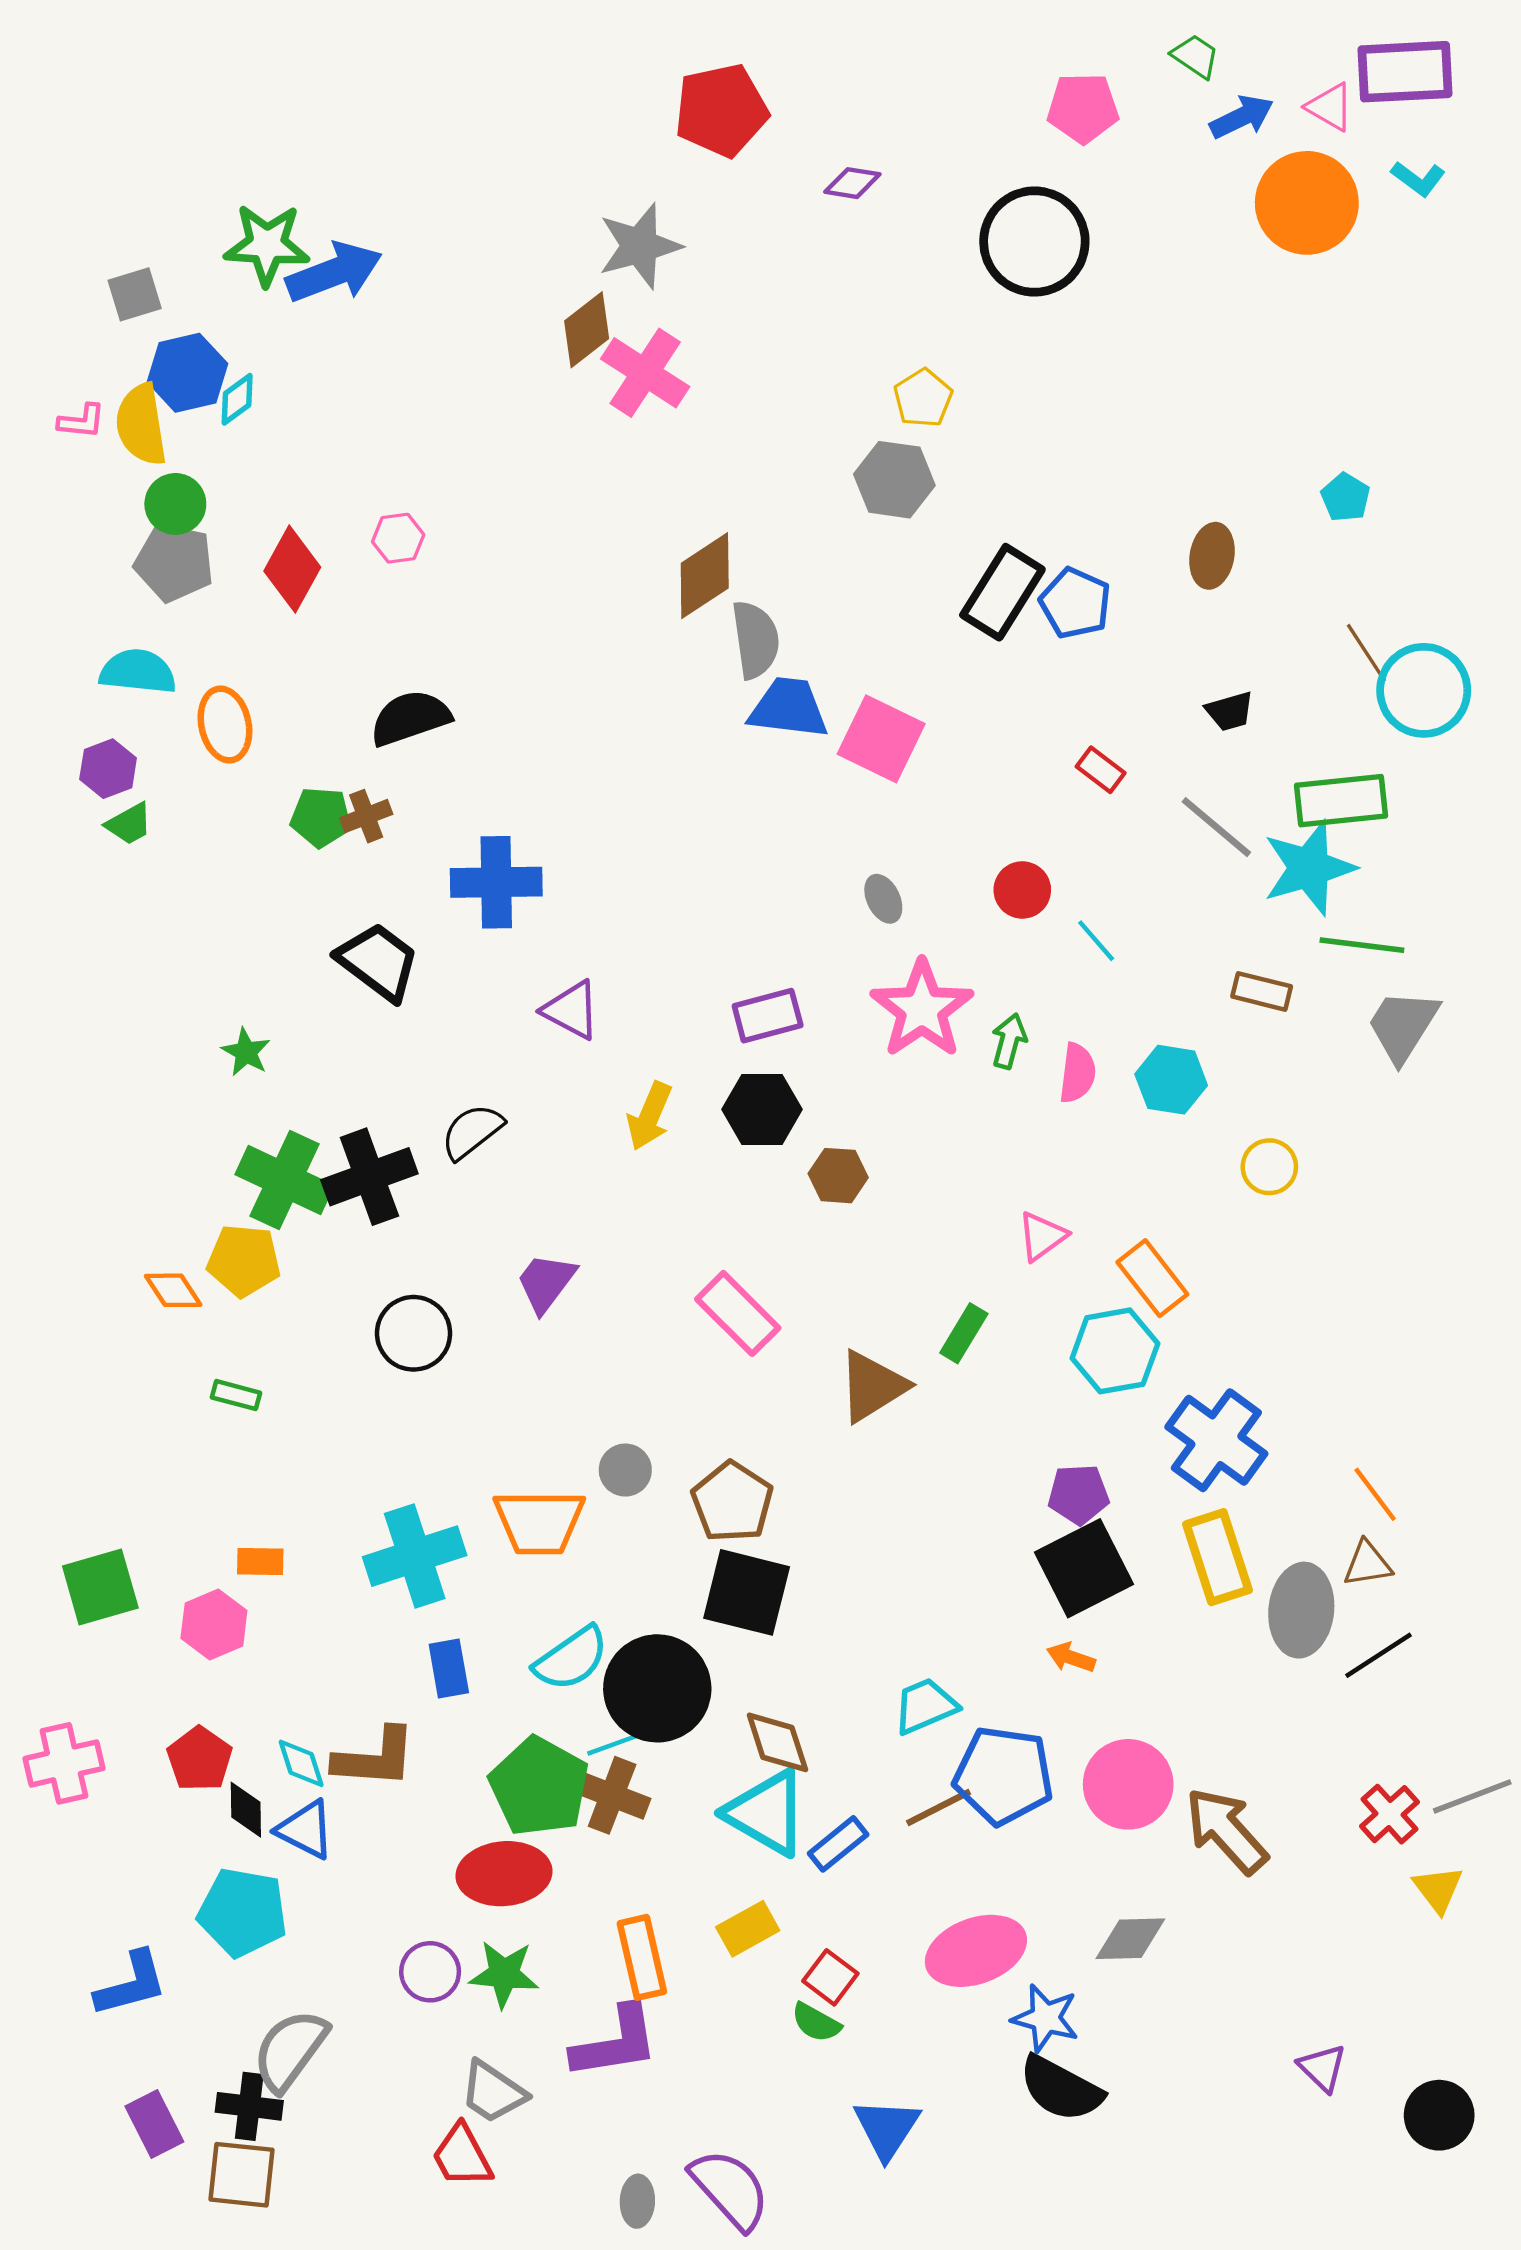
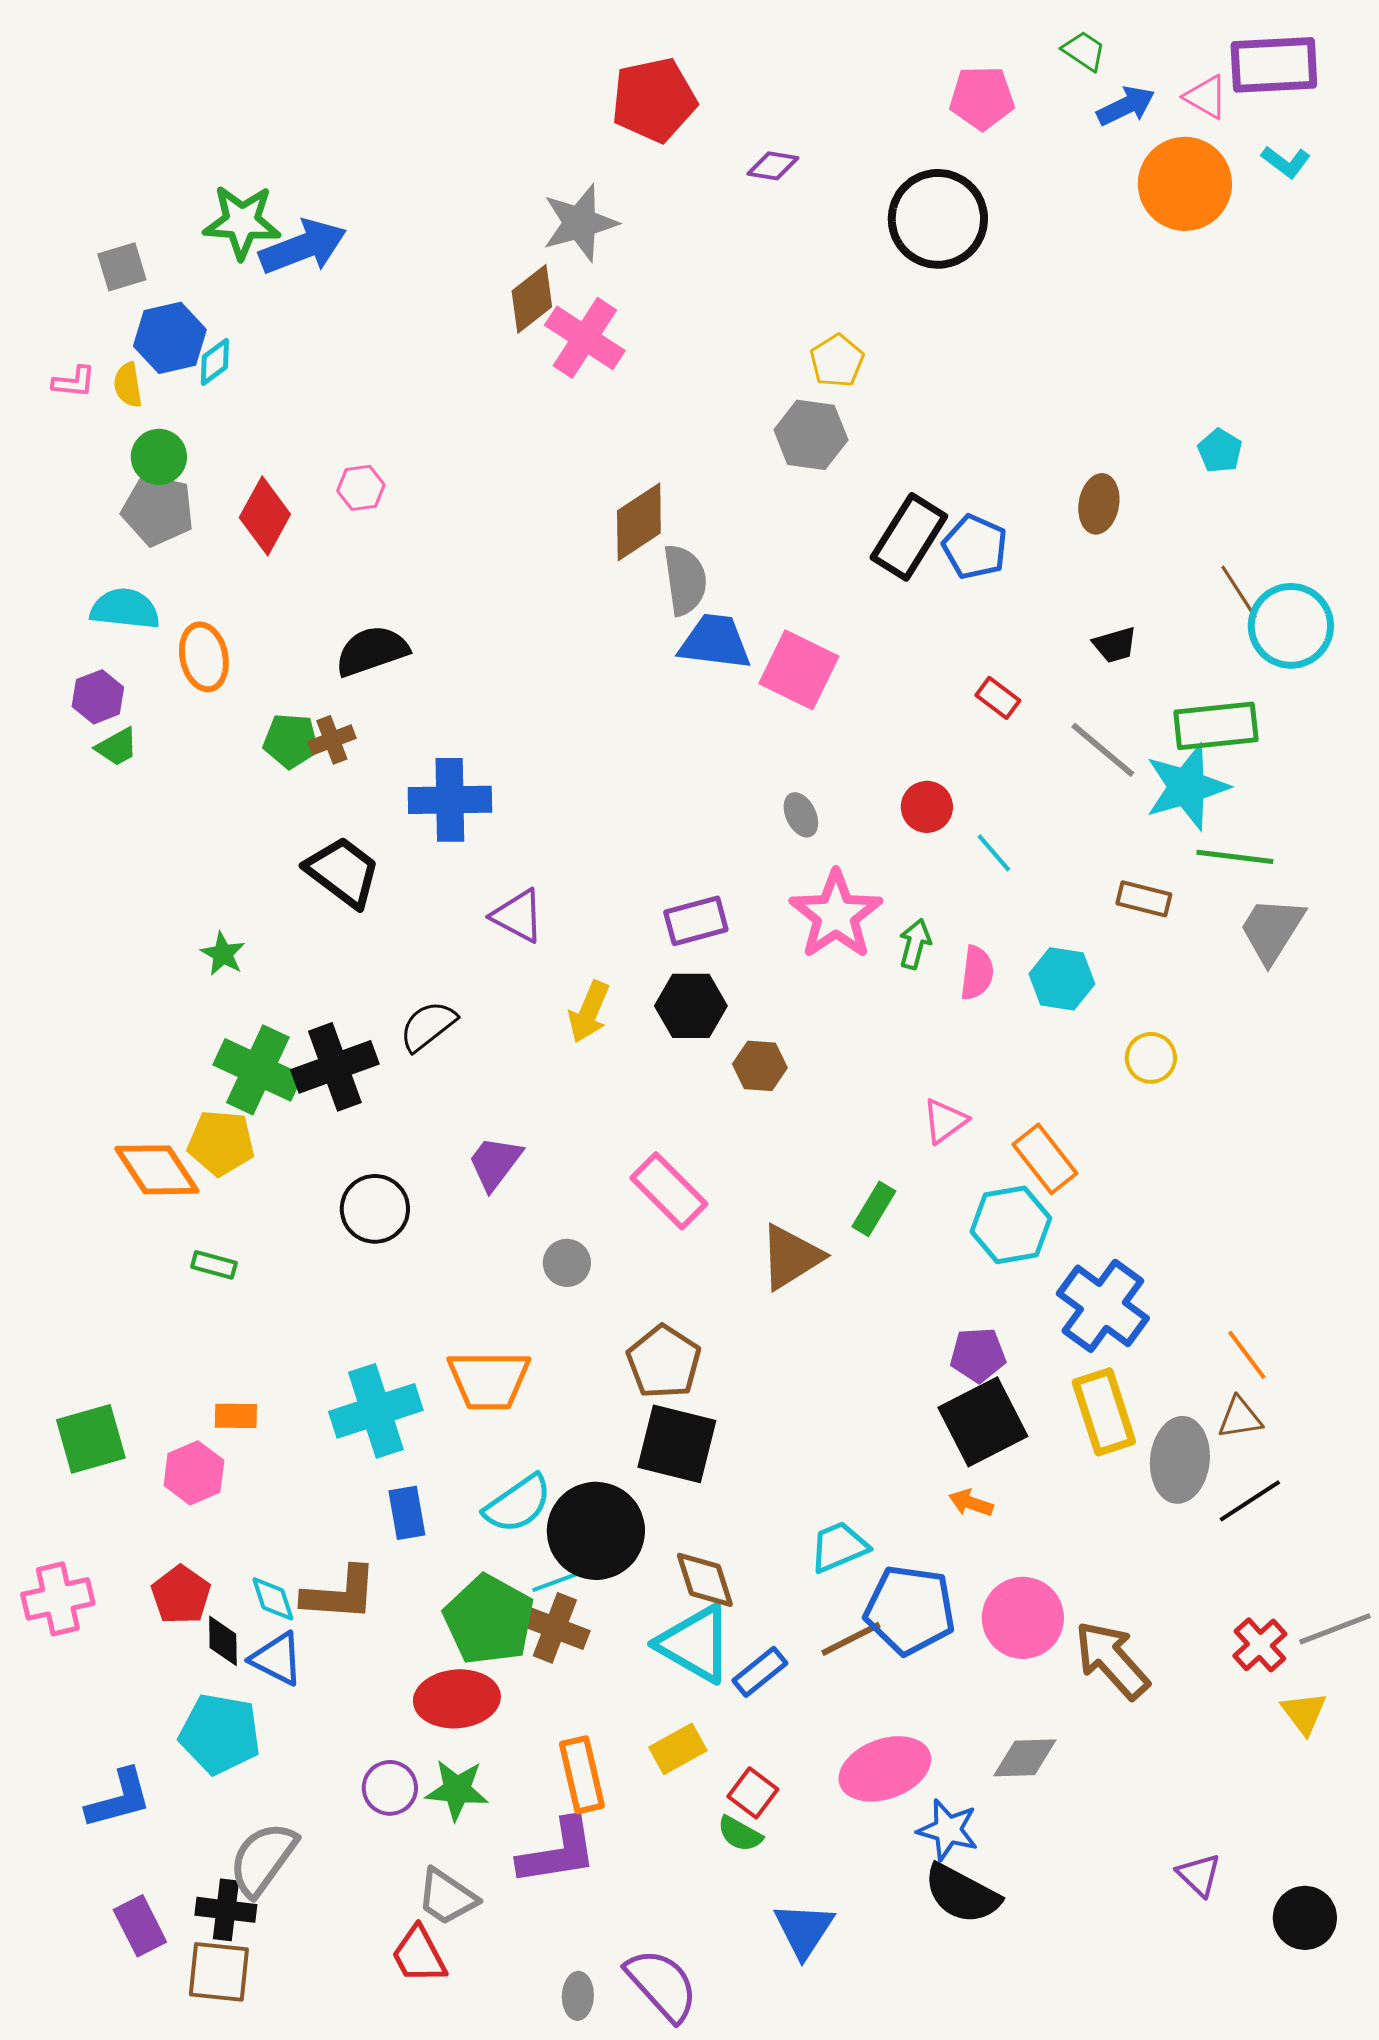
yellow semicircle: (141, 425) -> (128, 385), size x0.6
orange diamond: (173, 1290) -> (157, 1170), size x1.6
gray circle: (625, 1470) -> (567, 1263), moved

